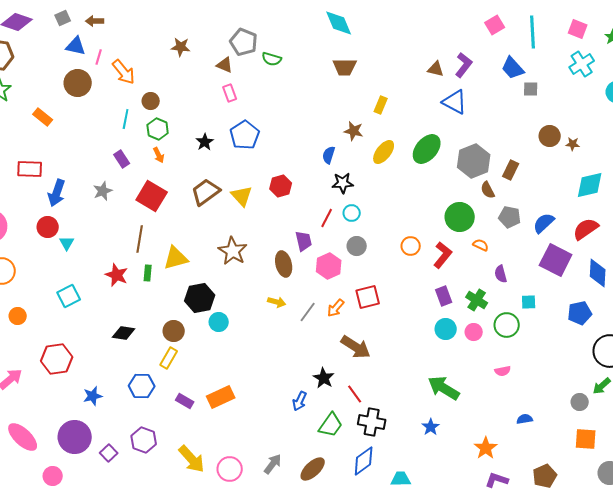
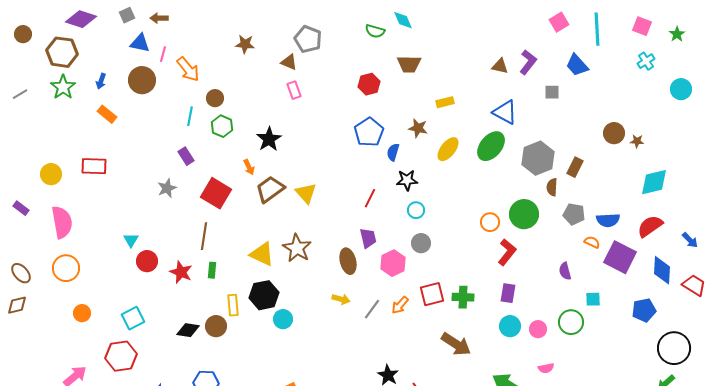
cyan diamond: (339, 23) -> (403, 20), size x0.7
green semicircle: (272, 59) -> (375, 31), moved
cyan cross: (582, 64) -> (646, 61), size x0.7
gray square: (531, 89) -> (552, 92), moved
blue triangle: (455, 102) -> (505, 112), moved
yellow rectangle: (381, 105) -> (445, 102), turned 54
blue pentagon: (245, 135) -> (369, 132), moved
black star: (205, 142) -> (269, 139), size x1.4
orange arrow: (159, 155) -> (249, 167), moved
red hexagon: (281, 186) -> (369, 84), moved
brown semicircle: (488, 190) -> (552, 187), turned 30
blue arrow: (57, 193) -> (101, 81), moved, size x0.6
red line: (327, 218) -> (370, 198), moved
blue semicircle: (544, 223) -> (608, 220), turned -140
red circle: (48, 227) -> (147, 261), moved
orange semicircle: (481, 245) -> (592, 242), moved
orange circle: (411, 246) -> (490, 222), moved
yellow triangle: (176, 258) -> (262, 254), moved, turned 40
cyan square: (69, 296) -> (133, 318), moved
purple rectangle: (444, 296) -> (508, 293), turned 30
green cross: (477, 300) -> (463, 297), moved, turned -30
brown circle: (174, 331) -> (216, 326), moved
brown arrow: (356, 347) -> (456, 344), moved
yellow rectangle: (169, 358) -> (233, 305), moved, turned -35
pink semicircle: (503, 371) -> (546, 368), moved

